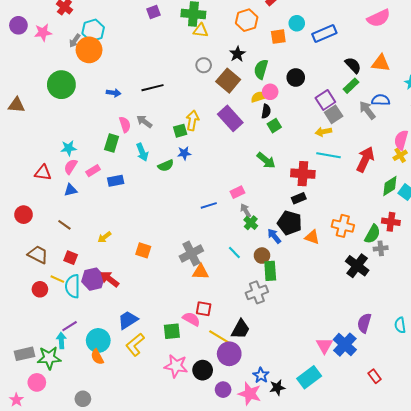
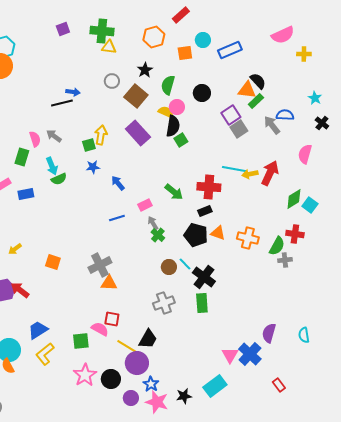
orange triangle: (381, 63) -> (247, 90), moved
blue arrow: (114, 93) -> (73, 92), moved
yellow semicircle: (259, 97) -> (166, 112), turned 42
black semicircle: (266, 111) -> (173, 126), size x1.5
yellow arrow: (323, 132) -> (250, 174), moved
yellow cross: (400, 155) -> (304, 54), moved, turned 32
green arrow: (266, 160) -> (174, 192), moved
green semicircle: (166, 165) -> (59, 179), moved
blue arrow: (274, 236) -> (118, 183), moved
orange triangle: (312, 237) -> (218, 233), moved
cyan line: (234, 252) -> (185, 264), moved
black cross: (357, 266) -> (204, 277), moved
green rectangle: (270, 271) -> (202, 303), moved
pink star: (176, 366) -> (85, 375), turned 30
blue star: (261, 375) -> (151, 384), moved

